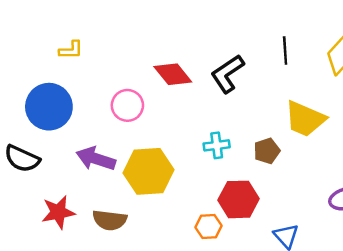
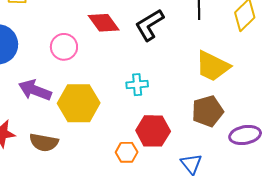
brown pentagon: (267, 151) -> (208, 111), moved, size x1.4

